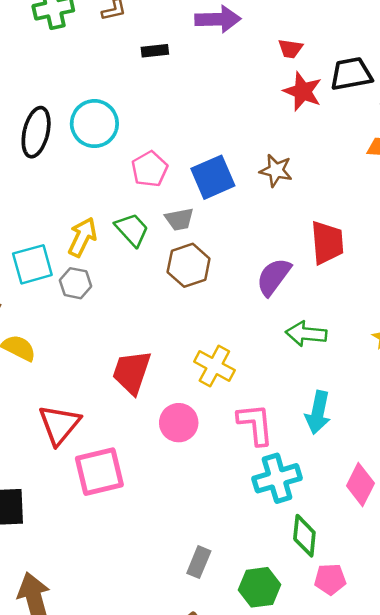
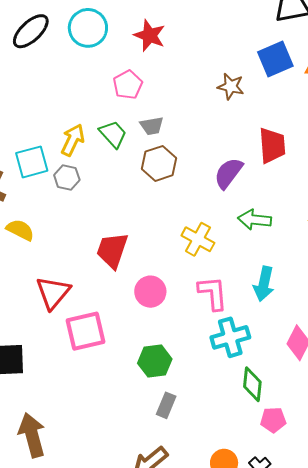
red star: (303, 91) -> (150, 35), moved
cyan circle: (94, 124) -> (88, 28), moved
black ellipse: (36, 132) -> (31, 31), moved, turned 33
blue square: (213, 177) -> (275, 59), moved
yellow cross: (214, 366) -> (198, 239), moved
green hexagon: (260, 587) -> (155, 361), moved

